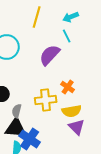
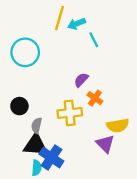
cyan arrow: (71, 17) -> (77, 24), moved
purple semicircle: (50, 55) -> (81, 80), moved, size x0.6
yellow semicircle: (72, 111) -> (118, 126), moved

